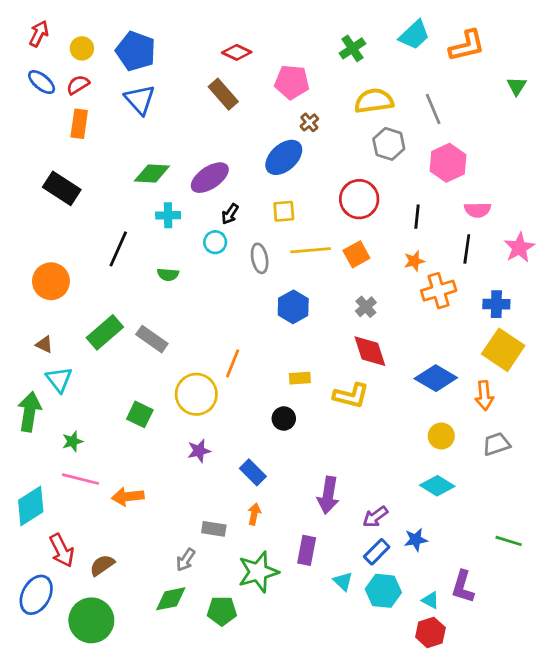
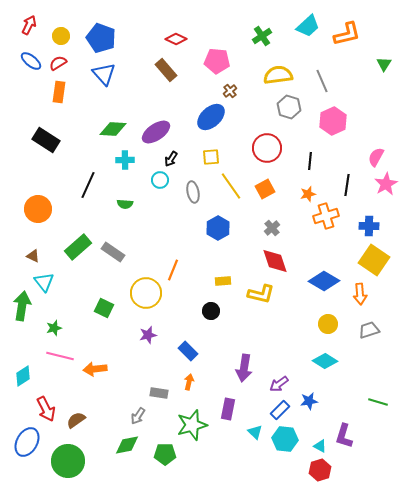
pink semicircle: (478, 210) -> (376, 157), moved, turned 120
yellow line: (311, 250) -> (231, 186), turned 60
cyan diamond: (31, 506) -> (23, 376), size x0.7

